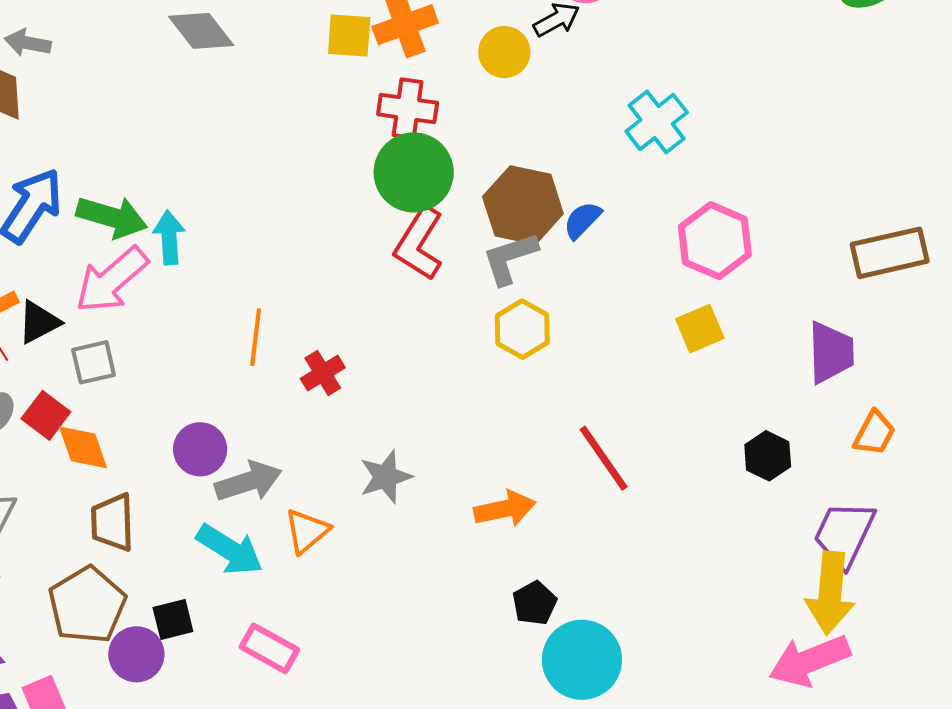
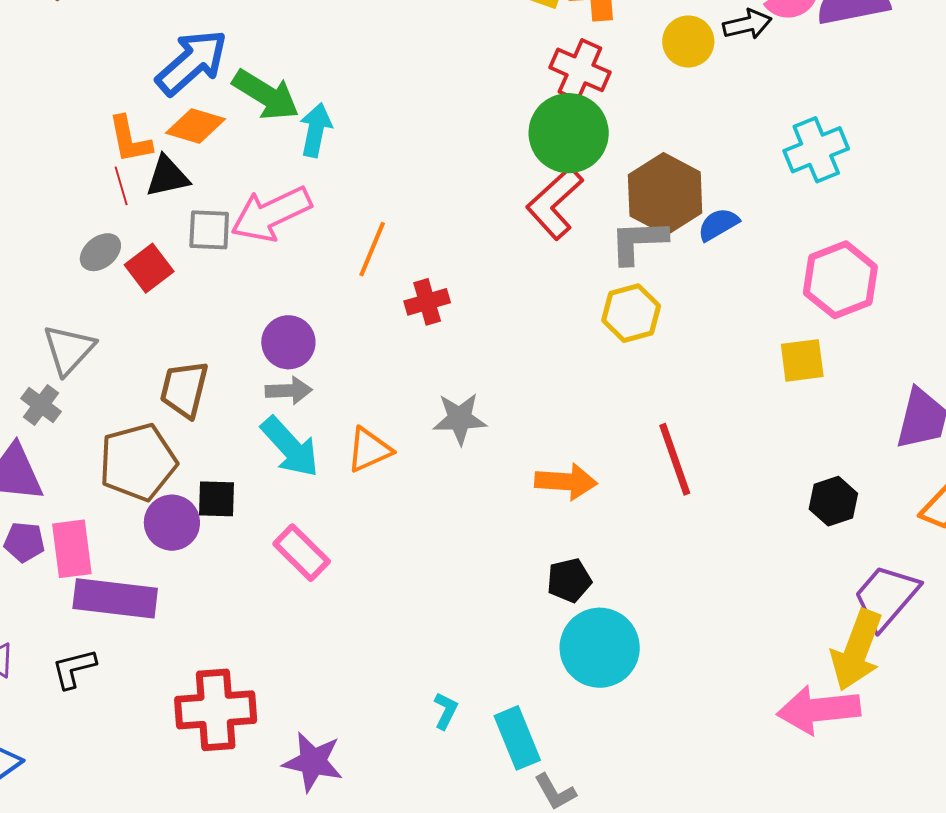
pink arrow: (112, 280) -> (271, 214), moved
orange diamond: (83, 447) -> (195, 126), moved, turned -70
gray arrow: (248, 481) -> (289, 391), moved, size x0.7

